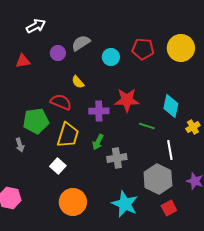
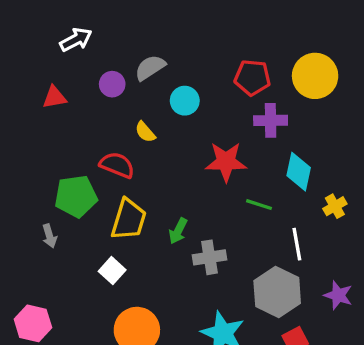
cyan circle: (111, 57) -> (185, 101), moved
purple cross: (99, 111) -> (271, 120), moved

